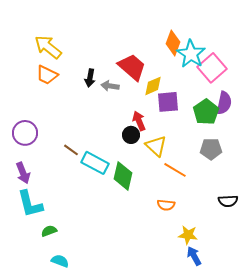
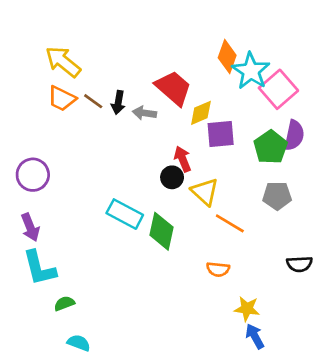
brown line: (71, 150) -> (93, 101), moved

